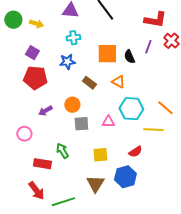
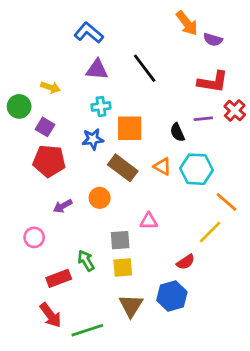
green circle: (13, 20) -> (19, 106), moved
purple line: (148, 47) -> (203, 119), turned 64
orange square: (107, 54) -> (130, 128), moved
brown rectangle: (89, 83) -> (123, 168), size x1.5
cyan hexagon: (131, 109) -> (196, 169), moved
gray square: (81, 124) -> (120, 240), moved
yellow line: (153, 130) -> (210, 232), turned -48
yellow square: (100, 155) -> (123, 267), moved
red rectangle: (42, 164) -> (59, 278), turned -30

